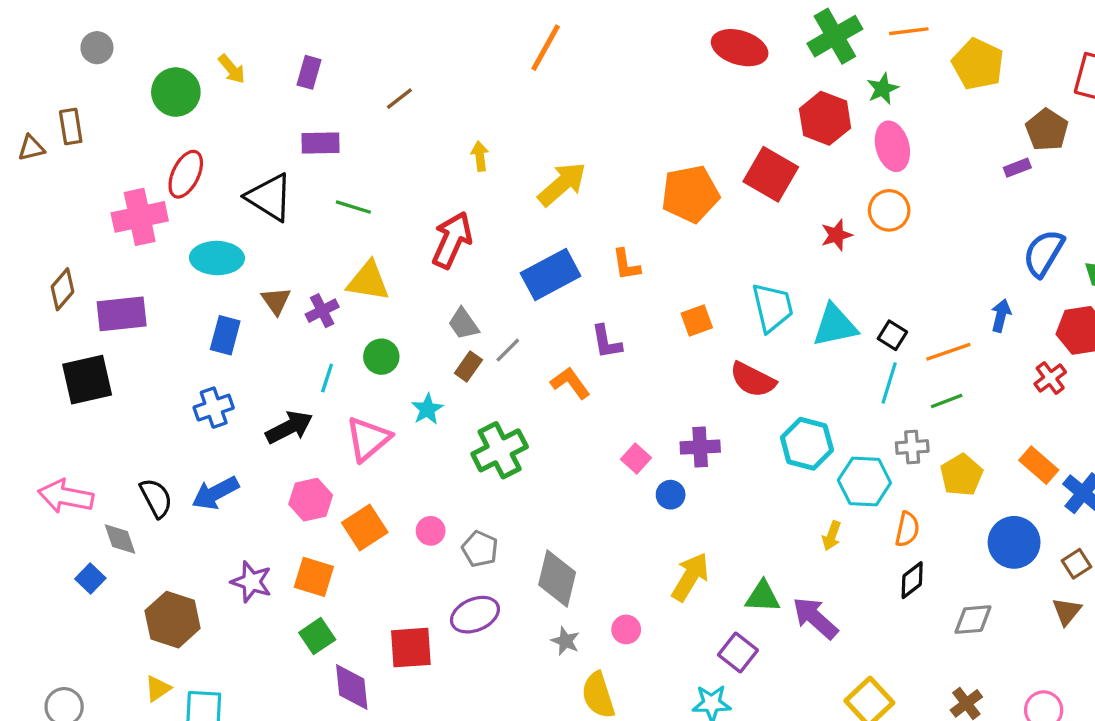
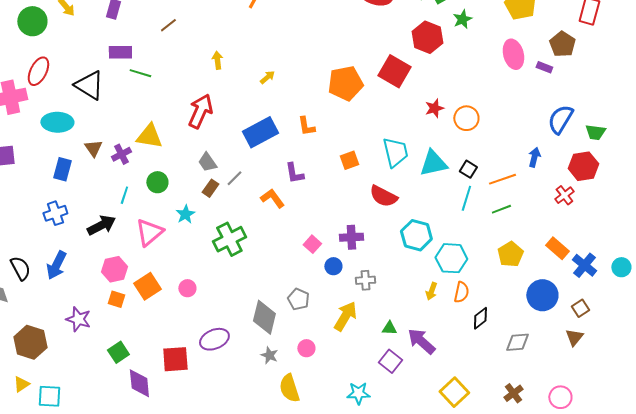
pink ellipse: (892, 146) -> (513, 54), moved
purple rectangle: (1017, 168) -> (544, 67), turned 42
yellow arrow: (562, 184) -> (267, 77), size x0.5
green line: (353, 207) -> (140, 73), moved
orange circle: (889, 210) -> (466, 118), moved
gray cross: (912, 447) -> (365, 280), moved
blue arrow: (215, 493) -> (56, 265), turned -36
orange semicircle: (907, 529) -> (461, 292), moved
gray pentagon: (480, 549) -> (298, 299), moved
orange square: (314, 577) -> (116, 299), moved, size x0.7
green triangle: (763, 597) -> (389, 328), size x0.7
purple square: (738, 652) -> (390, 361), moved

